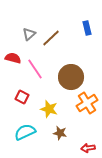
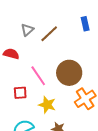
pink line: (35, 69) -> (38, 76), moved
red square: (22, 97) -> (20, 93), turned -32

